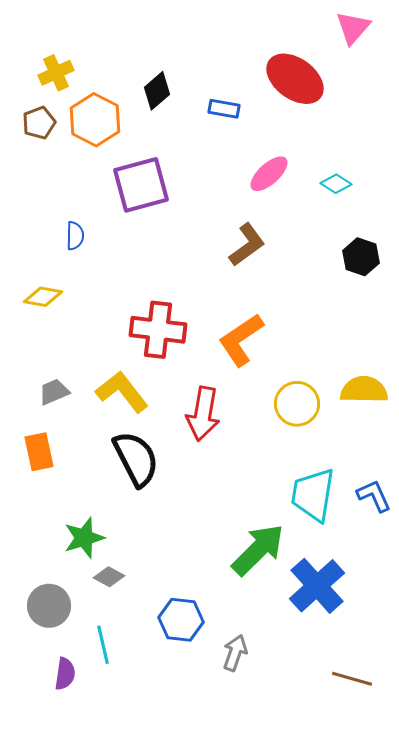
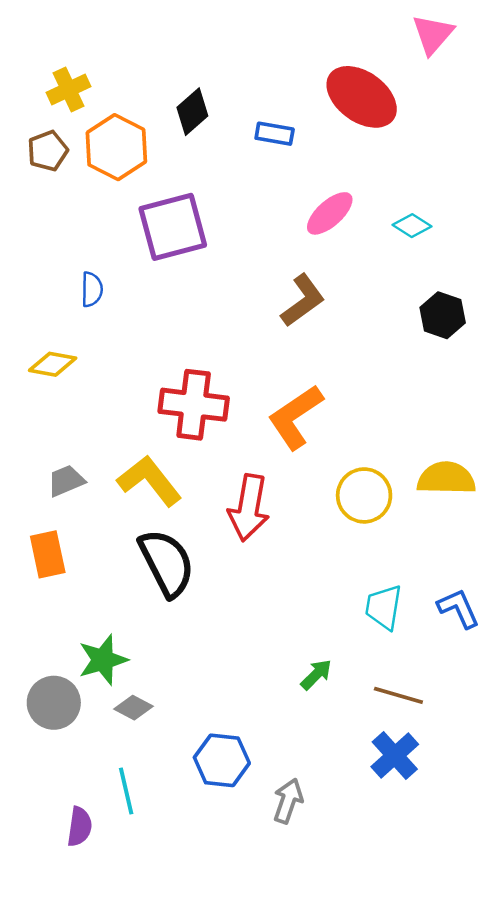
cyan trapezoid: (313, 495) -> (384, 607), size x0.7
green arrow: (258, 550) -> (316, 675), size x0.5
blue cross: (317, 586) -> (395, 755), moved, size x0.7
gray circle: (49, 606) -> (54, 703), moved
brown line: (352, 679) -> (398, 695), moved

